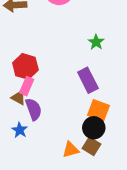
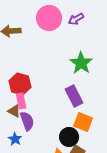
green star: (96, 42) -> (81, 63), size x1.6
pink rectangle: (27, 86) -> (21, 101), turned -35
black circle: (94, 128) -> (69, 137), moved

